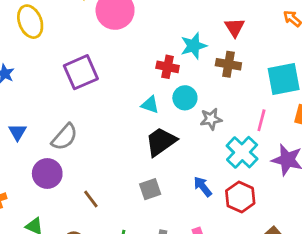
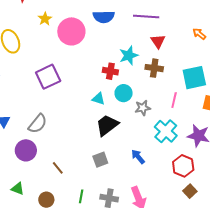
pink line: (261, 120) -> (174, 100), moved
red hexagon: (240, 197) -> (183, 166), moved

